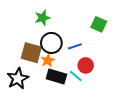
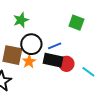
black rectangle: (56, 76) -> (53, 60), moved
cyan line: (76, 76) -> (88, 72), moved

